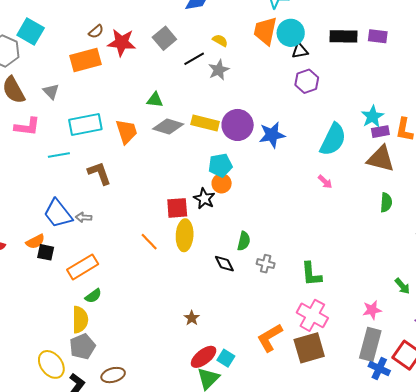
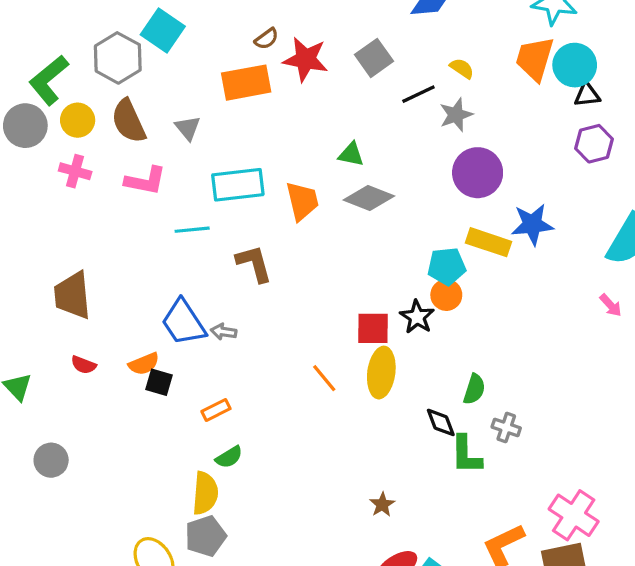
yellow rectangle: (205, 123) -> (489, 242), moved
purple circle: (238, 125) -> (478, 173), moved
orange rectangle: (83, 267) -> (216, 410), size x0.6
green L-shape: (311, 274) -> (466, 455), moved

